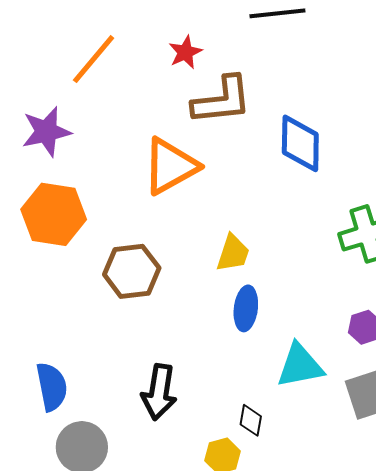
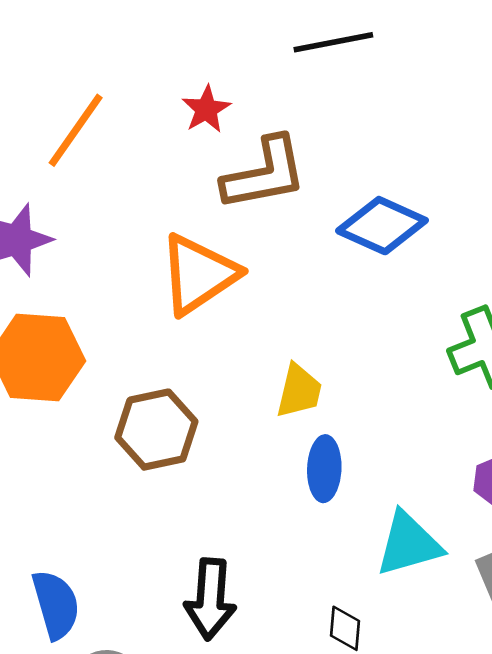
blue diamond: (300, 143) -> (382, 226), turned -62

